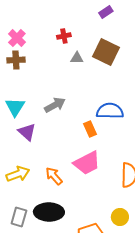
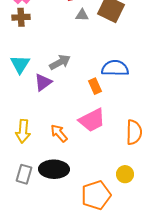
purple triangle: (27, 132) -> (43, 82), moved, turned 42
yellow arrow: (18, 174) -> (23, 131), turned 115

